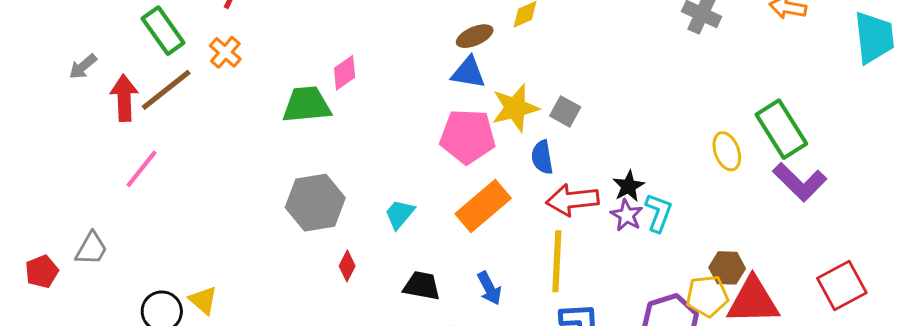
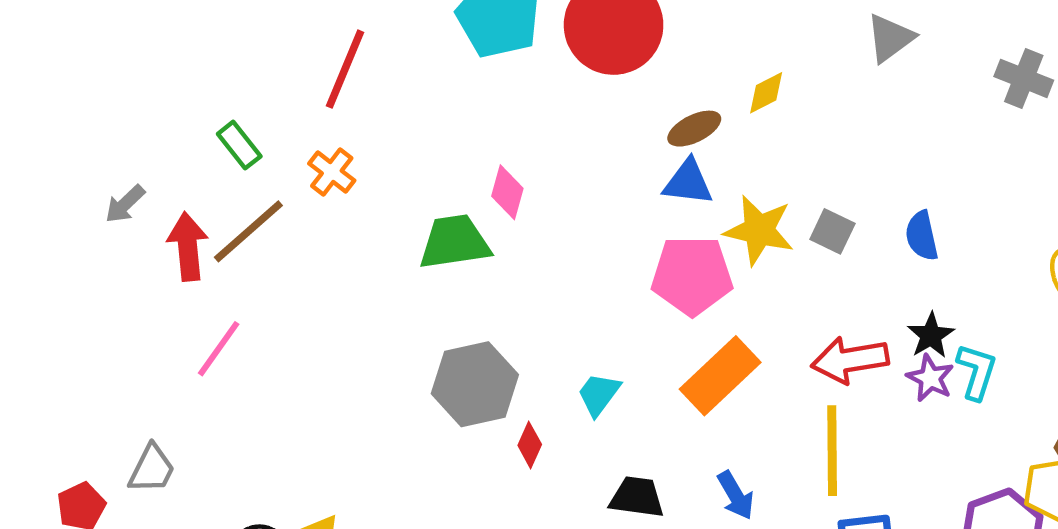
green rectangle: (163, 31) -> (239, 145), size x0.7
pink diamond: (345, 73) -> (507, 192), turned -36
yellow star: (515, 108) -> (759, 230), turned 30
blue semicircle: (542, 157) -> (922, 236), moved
red diamond: (347, 266) -> (530, 445), moved

